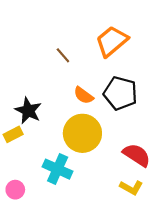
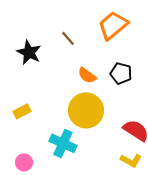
black pentagon: (120, 93) -> (121, 73), size x0.7
black star: (28, 111) -> (29, 52), moved

